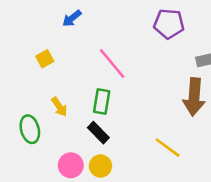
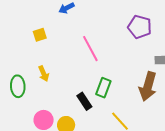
green rectangle: (102, 101) -> (103, 88), moved
black rectangle: (98, 133) -> (84, 101), moved

